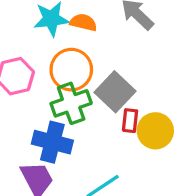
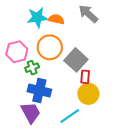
green cross: (71, 103) -> (32, 68), moved, size x0.6
yellow circle: (155, 131) -> (88, 94), moved

